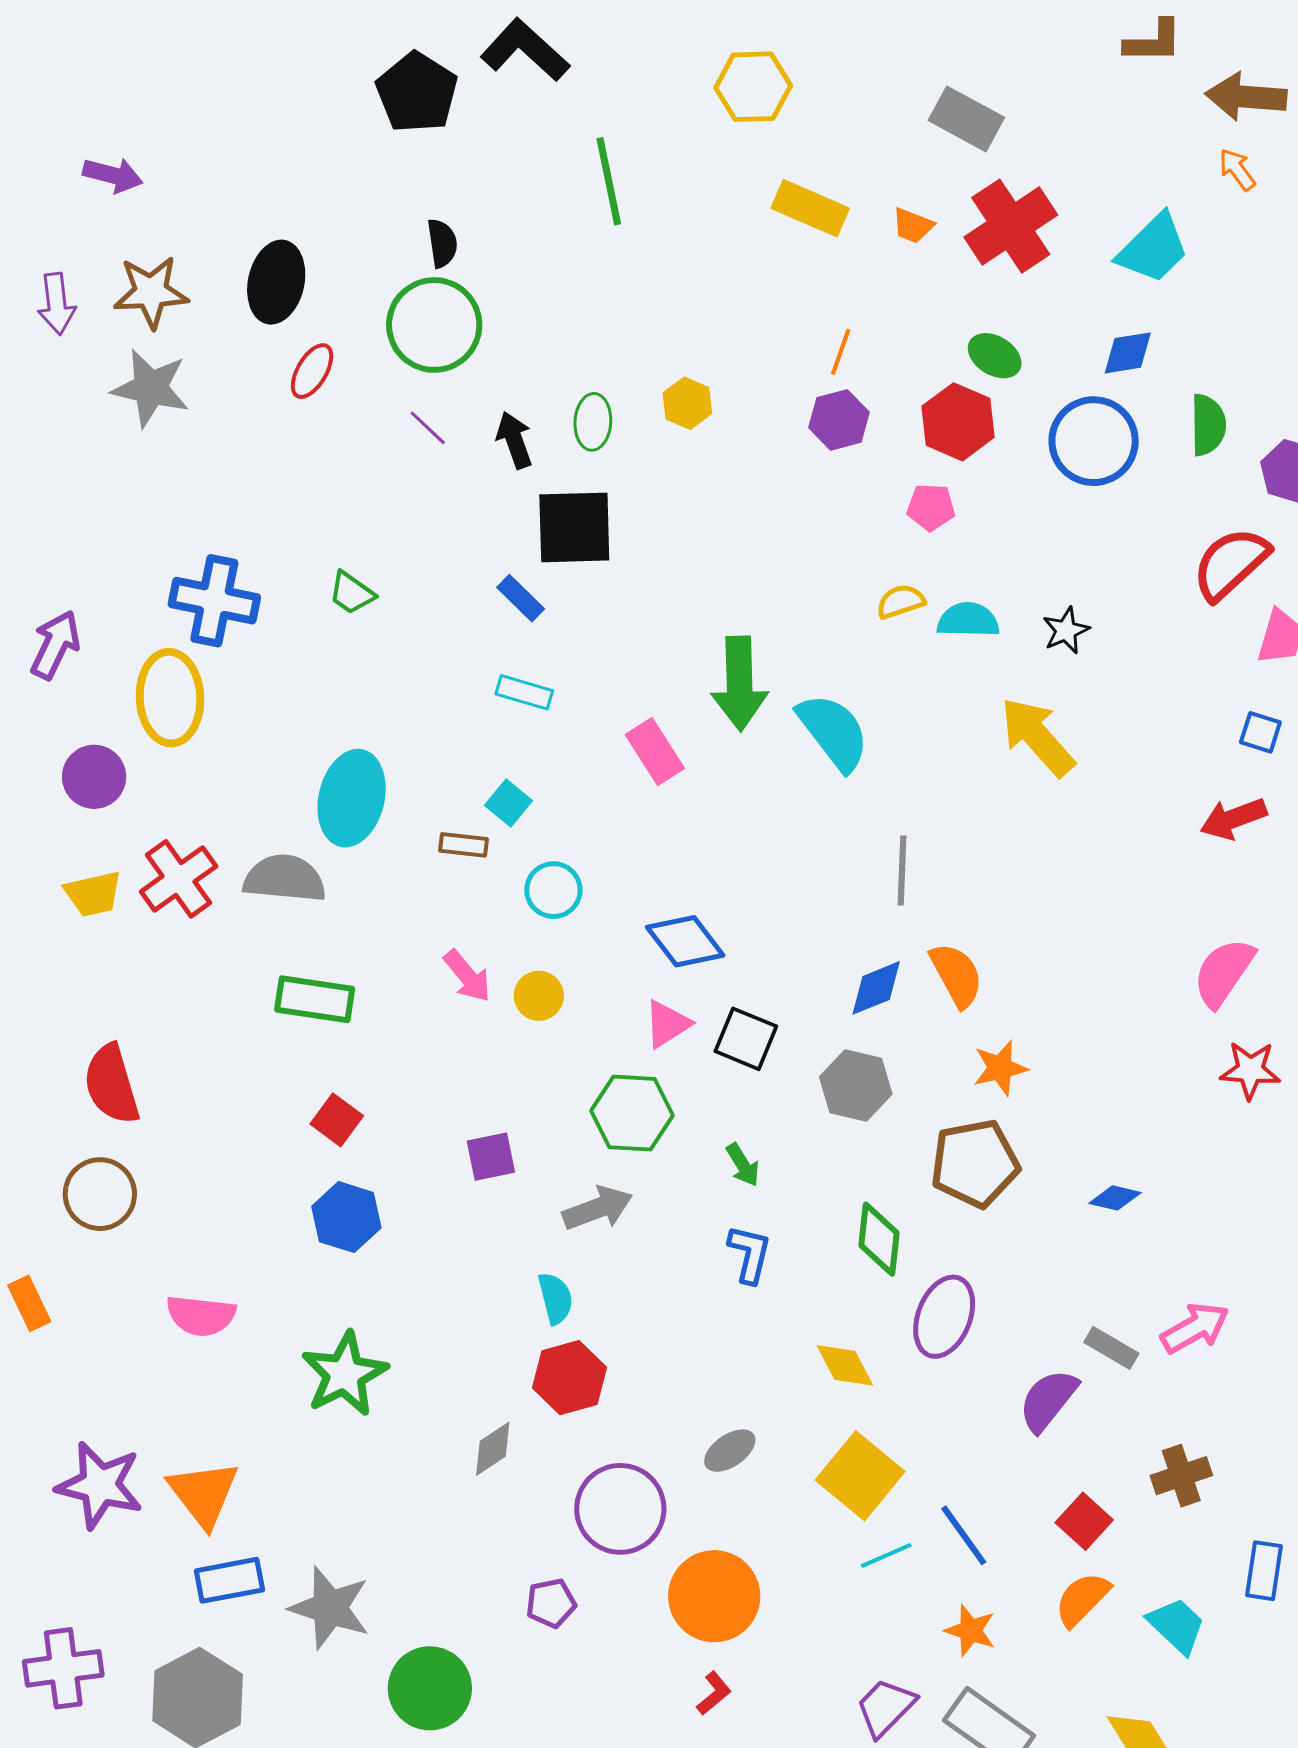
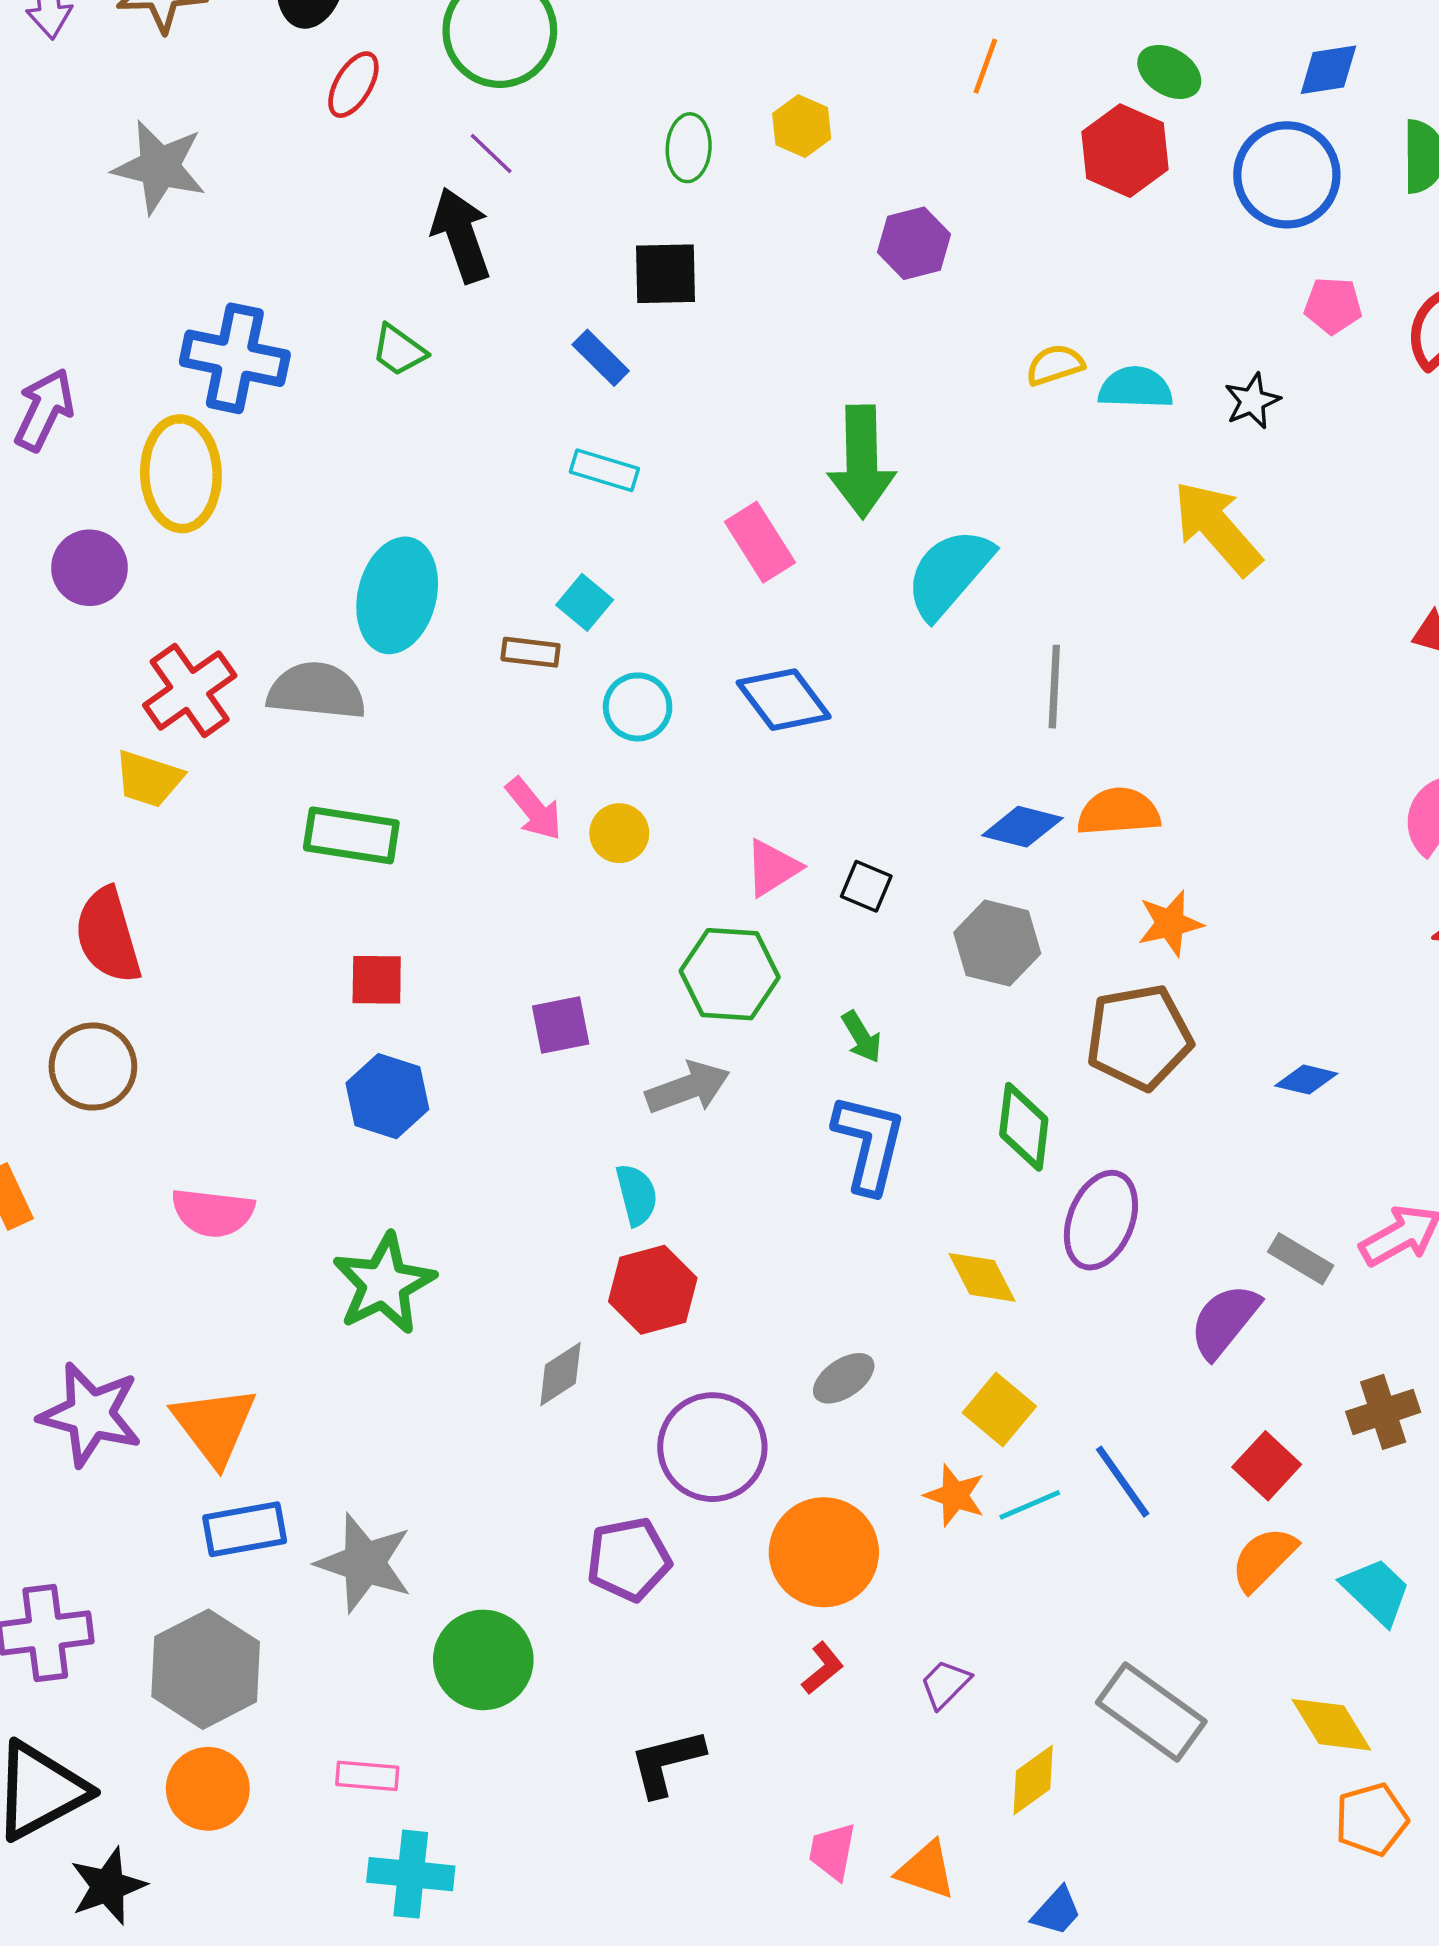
gray star: (151, 388) -> (159, 167), moved
purple hexagon: (839, 420) -> (914, 243), moved
black arrow: (514, 440) -> (461, 235), moved, size x1.4
pink pentagon: (931, 507) -> (1333, 305), moved
black square: (574, 527) -> (666, 274), size x0.7
cyan semicircle: (833, 732) -> (949, 573), moved, turned -102
yellow trapezoid: (93, 894) -> (149, 779), moved, turned 30
blue diamond: (685, 941) -> (784, 700), moved
orange semicircle: (956, 975) -> (1119, 812), turned -66
blue diamond: (876, 988) -> (1022, 827), turned 36
black square: (746, 1039) -> (866, 886), size x0.7
red square: (337, 1120) -> (377, 980), turned -36
blue L-shape: (750, 1254) -> (869, 1144), size x1.4
yellow square: (860, 1476) -> (999, 1409), size x0.7
purple pentagon: (551, 1603) -> (629, 1559), size x1.4
orange star: (970, 1630) -> (955, 1495), moved
purple trapezoid: (886, 1707) -> (945, 1684), moved, size x0.7

